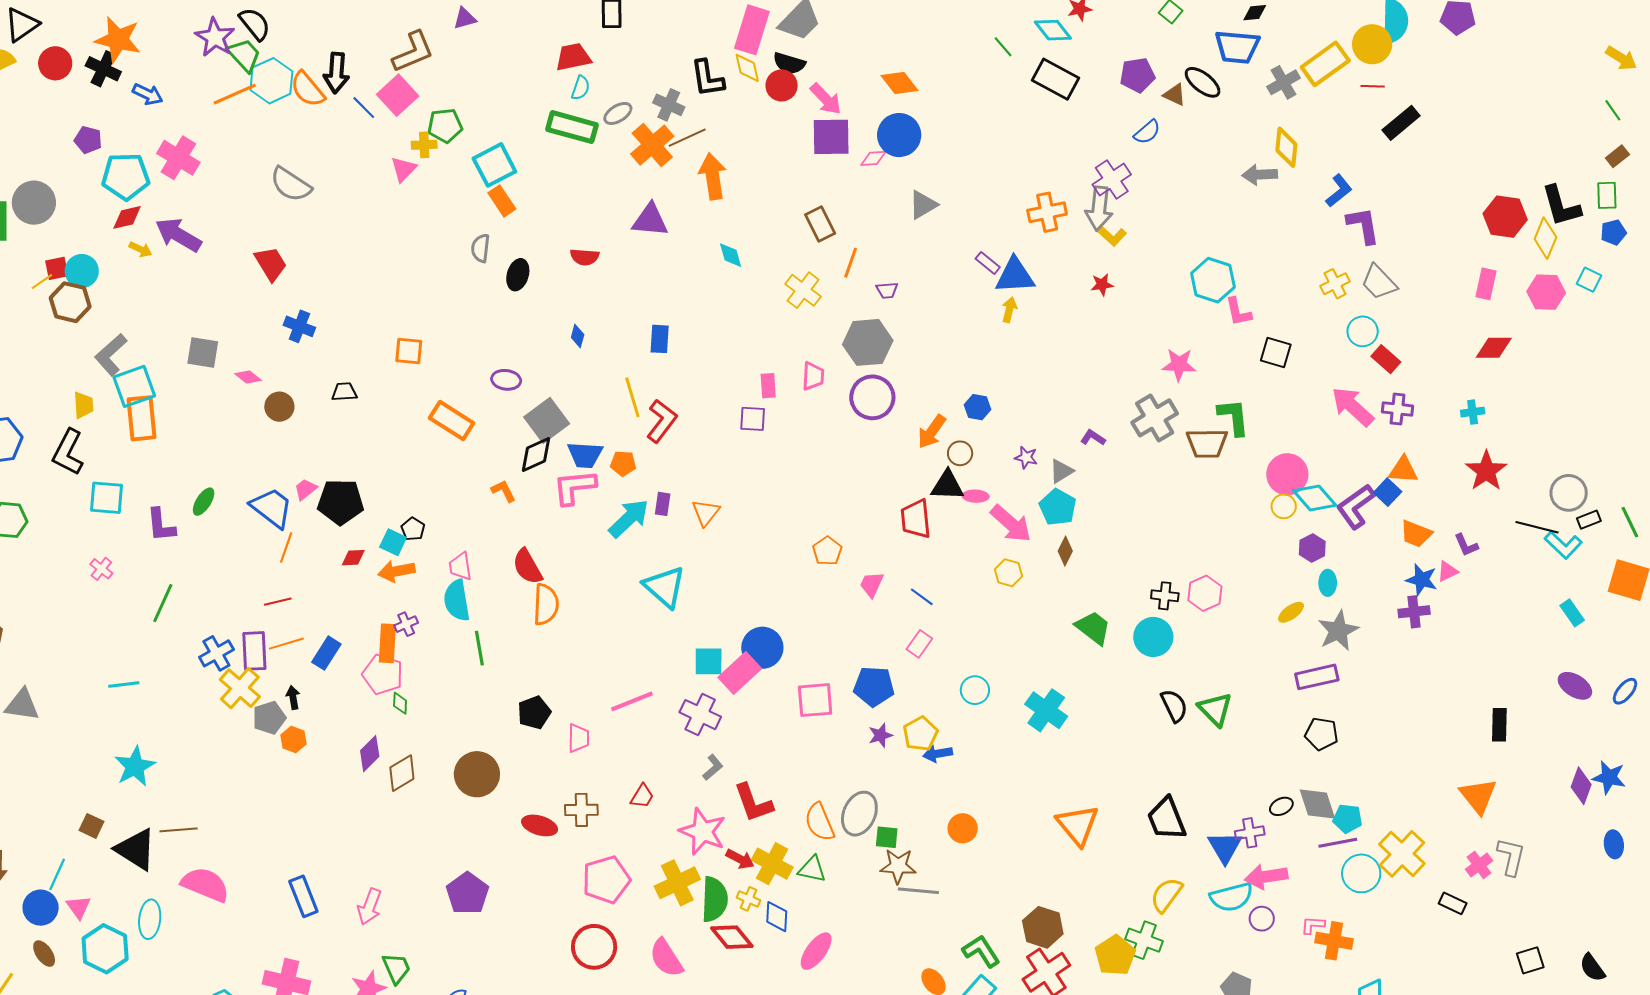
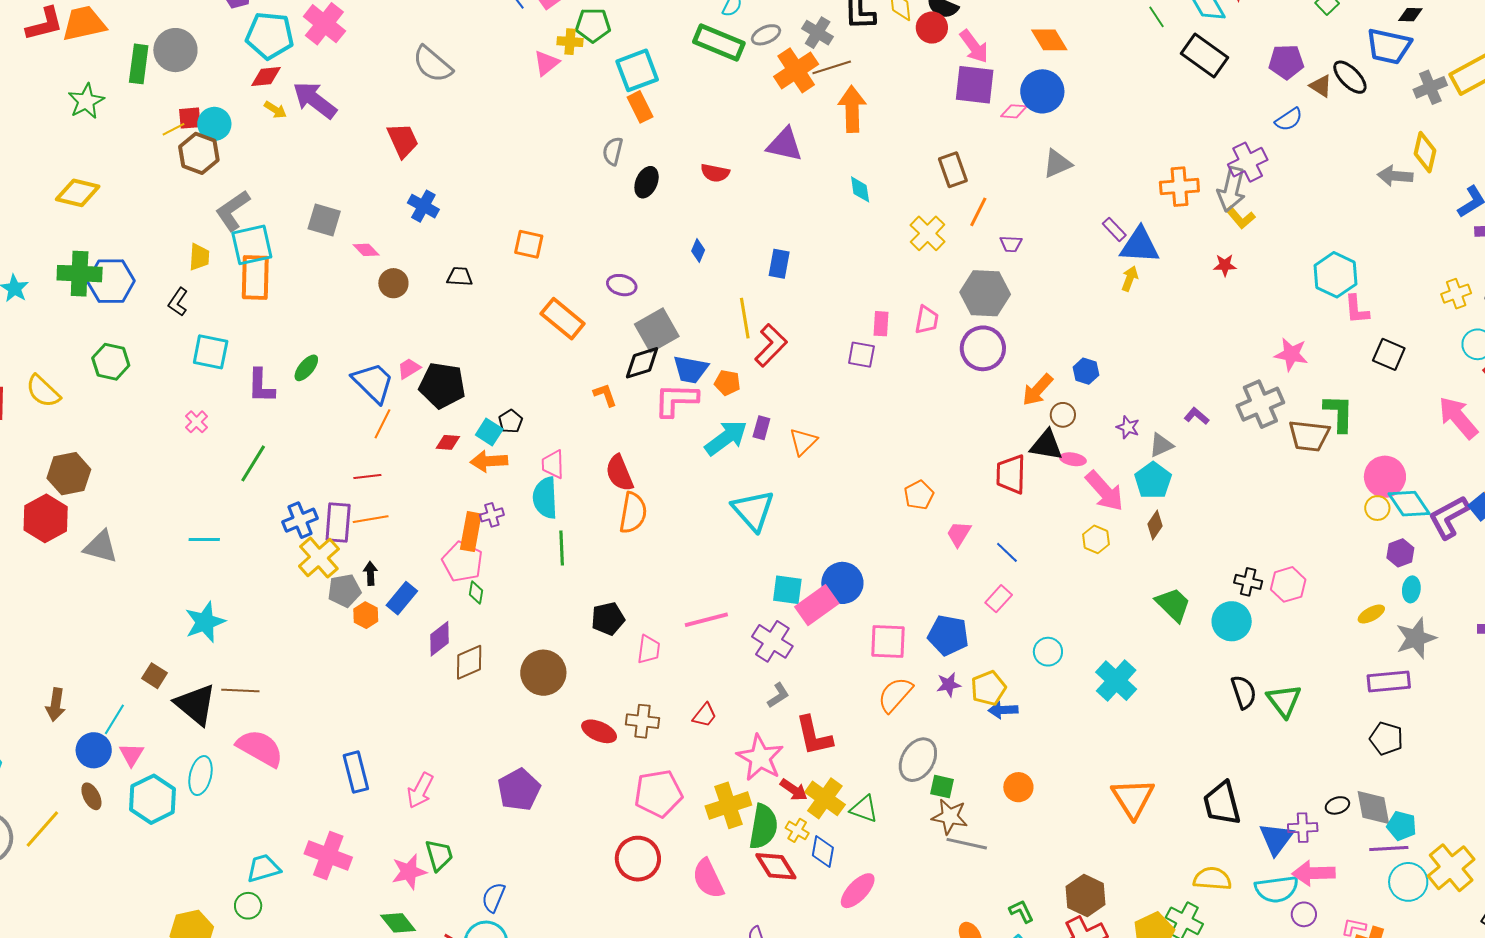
black L-shape: (68, 452) -> (178, 302), size x0.6
blue rectangle: (326, 653) -> (402, 598), moved
orange semicircle: (820, 822) -> (895, 695), moved, turned 57
yellow semicircle: (1166, 895) -> (1212, 879), turned 51
green L-shape: (981, 951) -> (1021, 911), size x0.7

